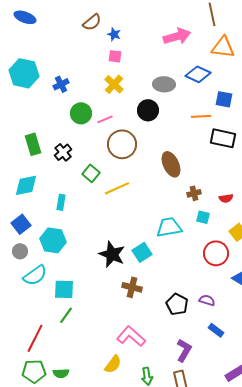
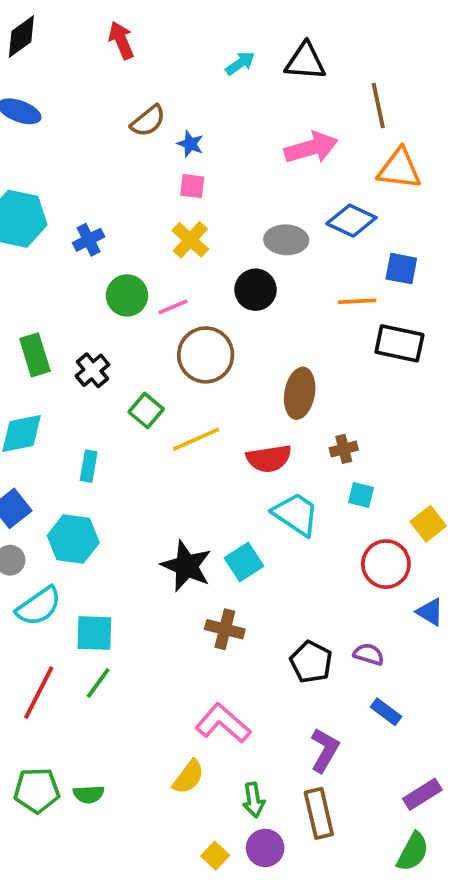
brown ellipse: (171, 164) -> (300, 393), turned 35
red semicircle: (226, 198) -> (269, 459), moved, size x1.6
cyan trapezoid: (169, 227) -> (296, 514), turned 44
red line: (35, 338) -> (39, 693), moved

